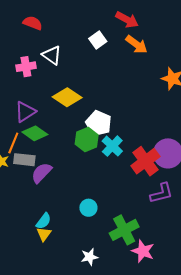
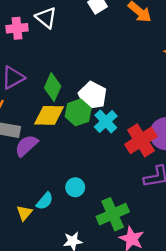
yellow diamond: (67, 97) -> (49, 115), moved, turned -36
green diamond: (35, 133) -> (53, 87), moved, turned 75
cyan semicircle: (44, 221) -> (45, 201), moved

